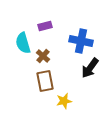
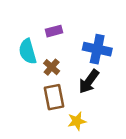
black arrow: (90, 68) -> (89, 82), moved

